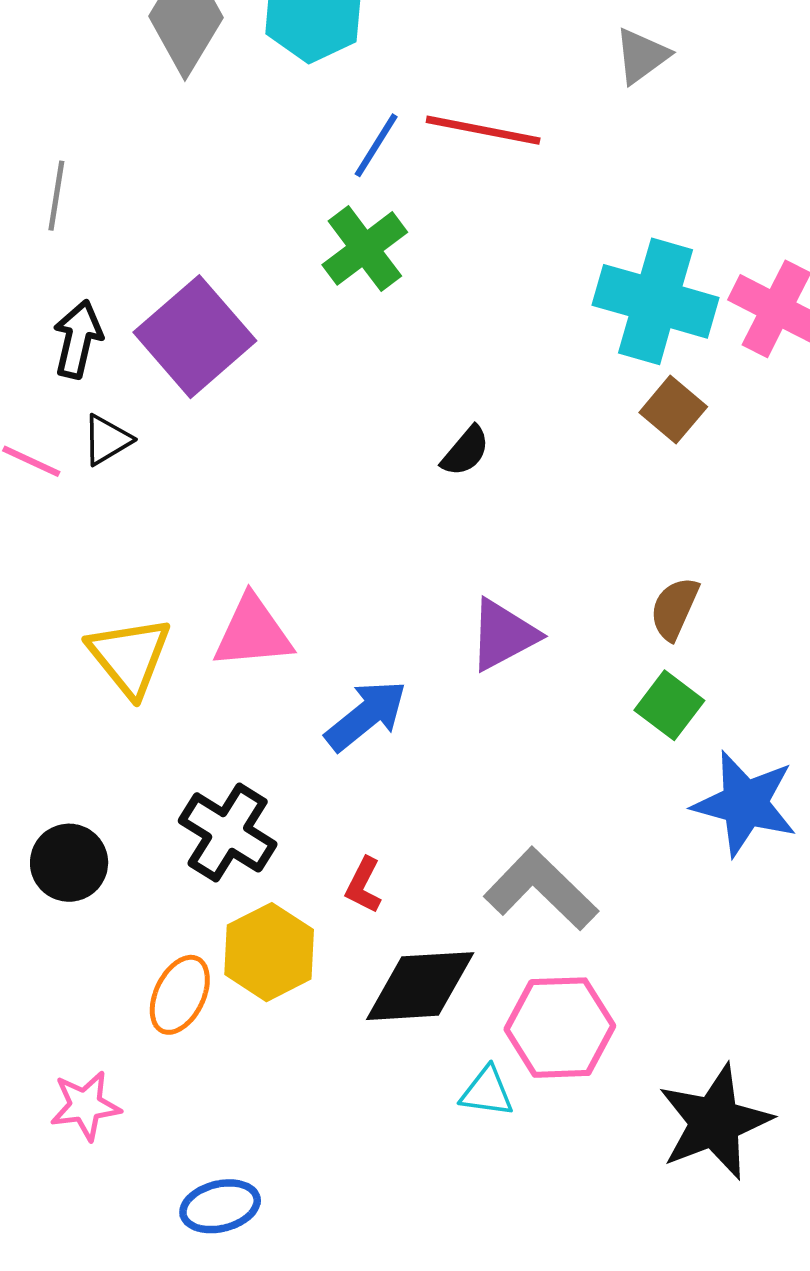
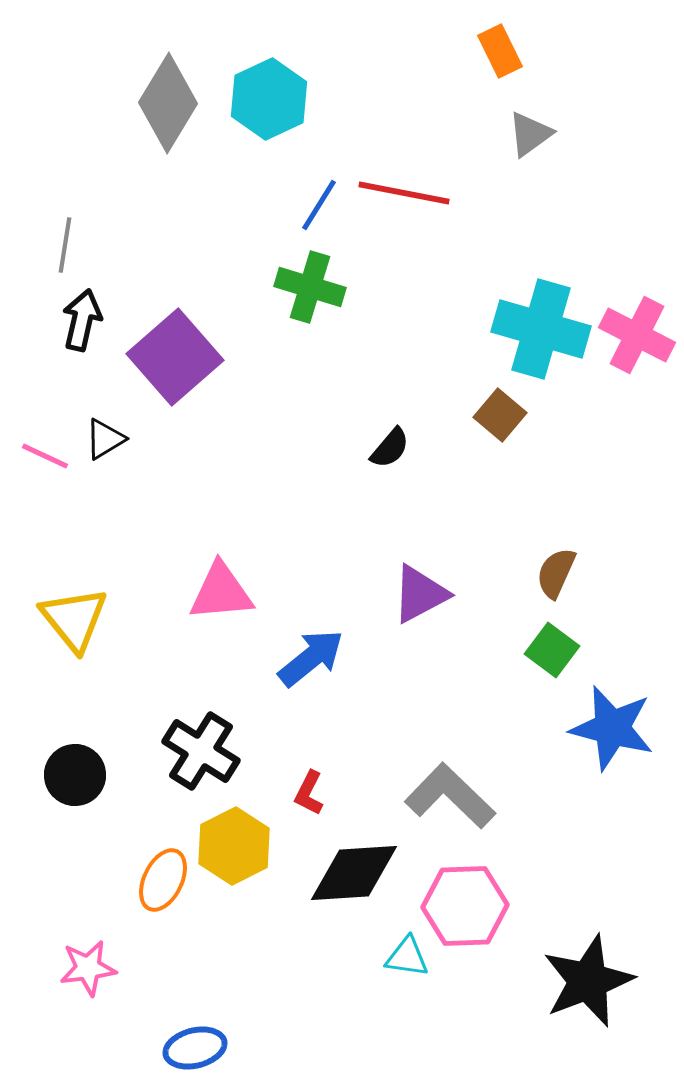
green cross: (365, 248) -> (310, 287), turned -36
black arrow: (78, 339) -> (82, 320), moved
brown square: (673, 410) -> (500, 415), moved
yellow triangle: (129, 656) -> (74, 619), moved

